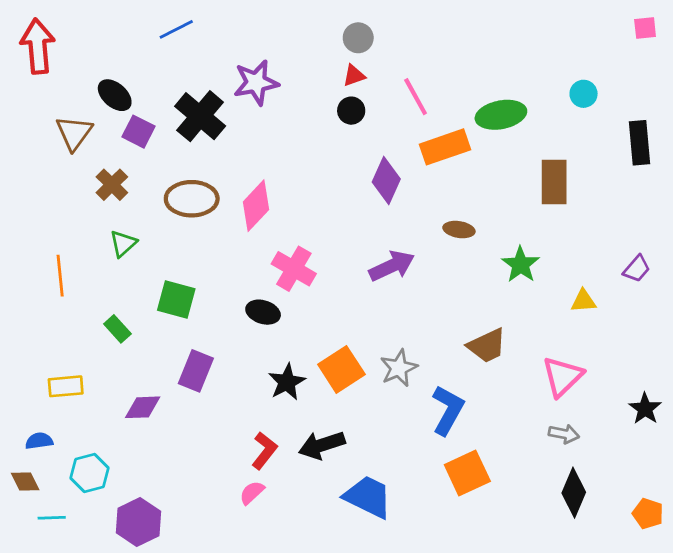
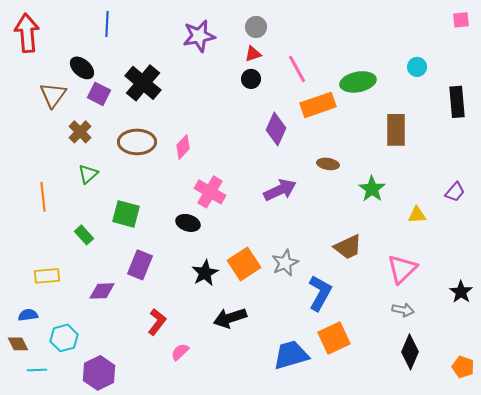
blue line: (176, 29) -> (107, 24), moved, turned -60
purple star: (256, 83) -> (199, 36), moved
pink diamond: (256, 206) -> (183, 147), size x0.7
red L-shape: (264, 451) -> (157, 322), moved
blue trapezoid: (368, 497) -> (291, 355), moved, turned -42

